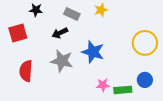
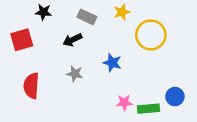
yellow circle: (145, 43) -> (151, 35), moved
blue star: (93, 52) -> (112, 63), size x0.7
gray star: (62, 61) -> (75, 74), size x0.6

